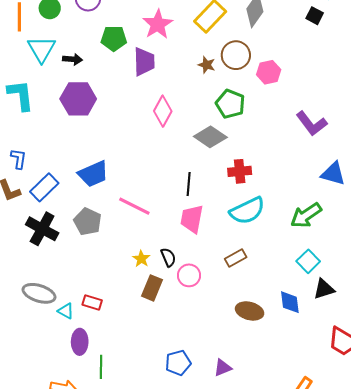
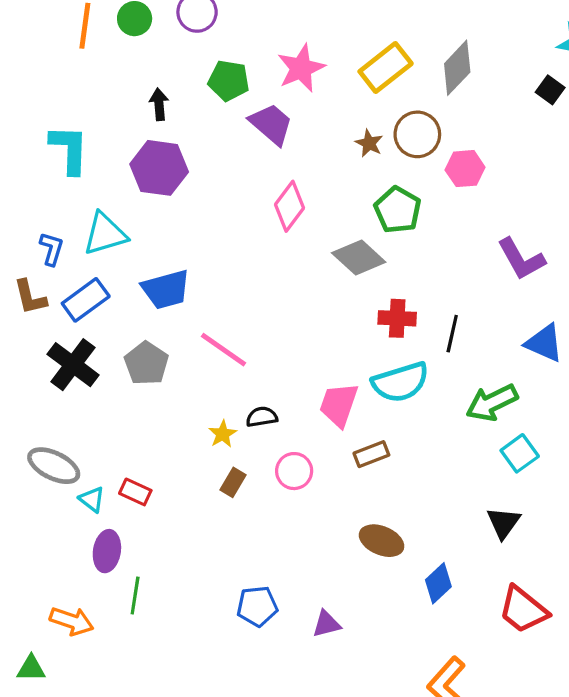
cyan triangle: (41, 49) -> (105, 234), moved, turned 36
black arrow: (73, 59) -> (159, 104), turned -108
purple trapezoid: (144, 62) -> (271, 124), turned -56
black line: (189, 184) -> (452, 334), moved
pink trapezoid: (192, 219) -> (339, 405), moved
black semicircle: (168, 257) -> (262, 417), moved, turned -84
cyan square: (308, 261) -> (520, 453), moved
brown rectangle: (152, 288) -> (233, 482), size x0.7
black triangle: (324, 289) -> (504, 523), turned -45
blue diamond: (290, 302) -> (438, 583), moved, turned 45

